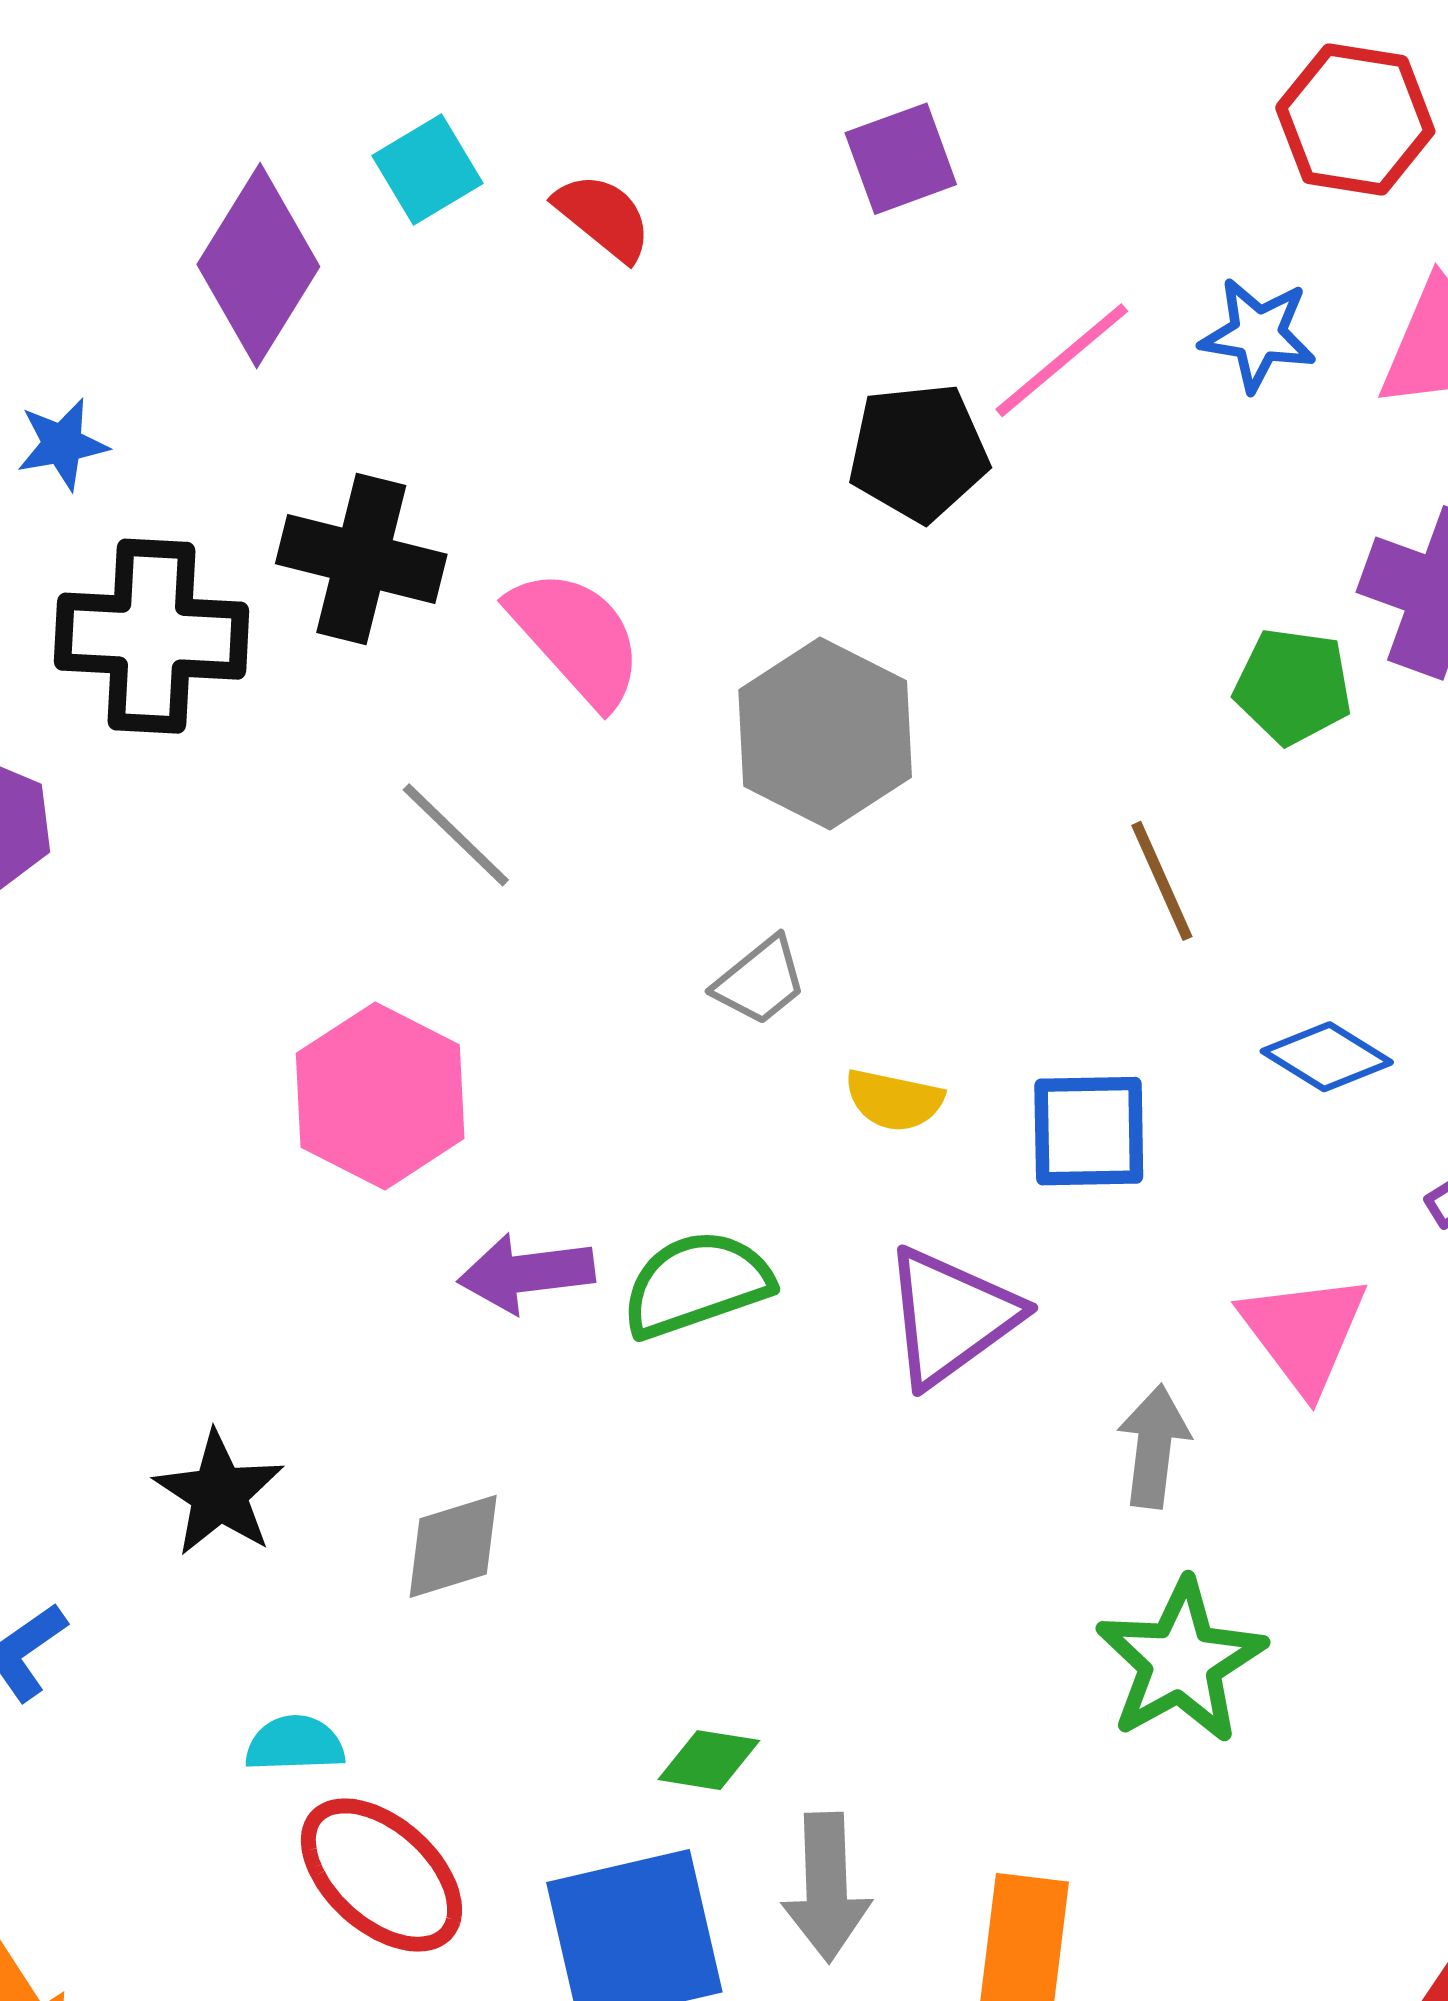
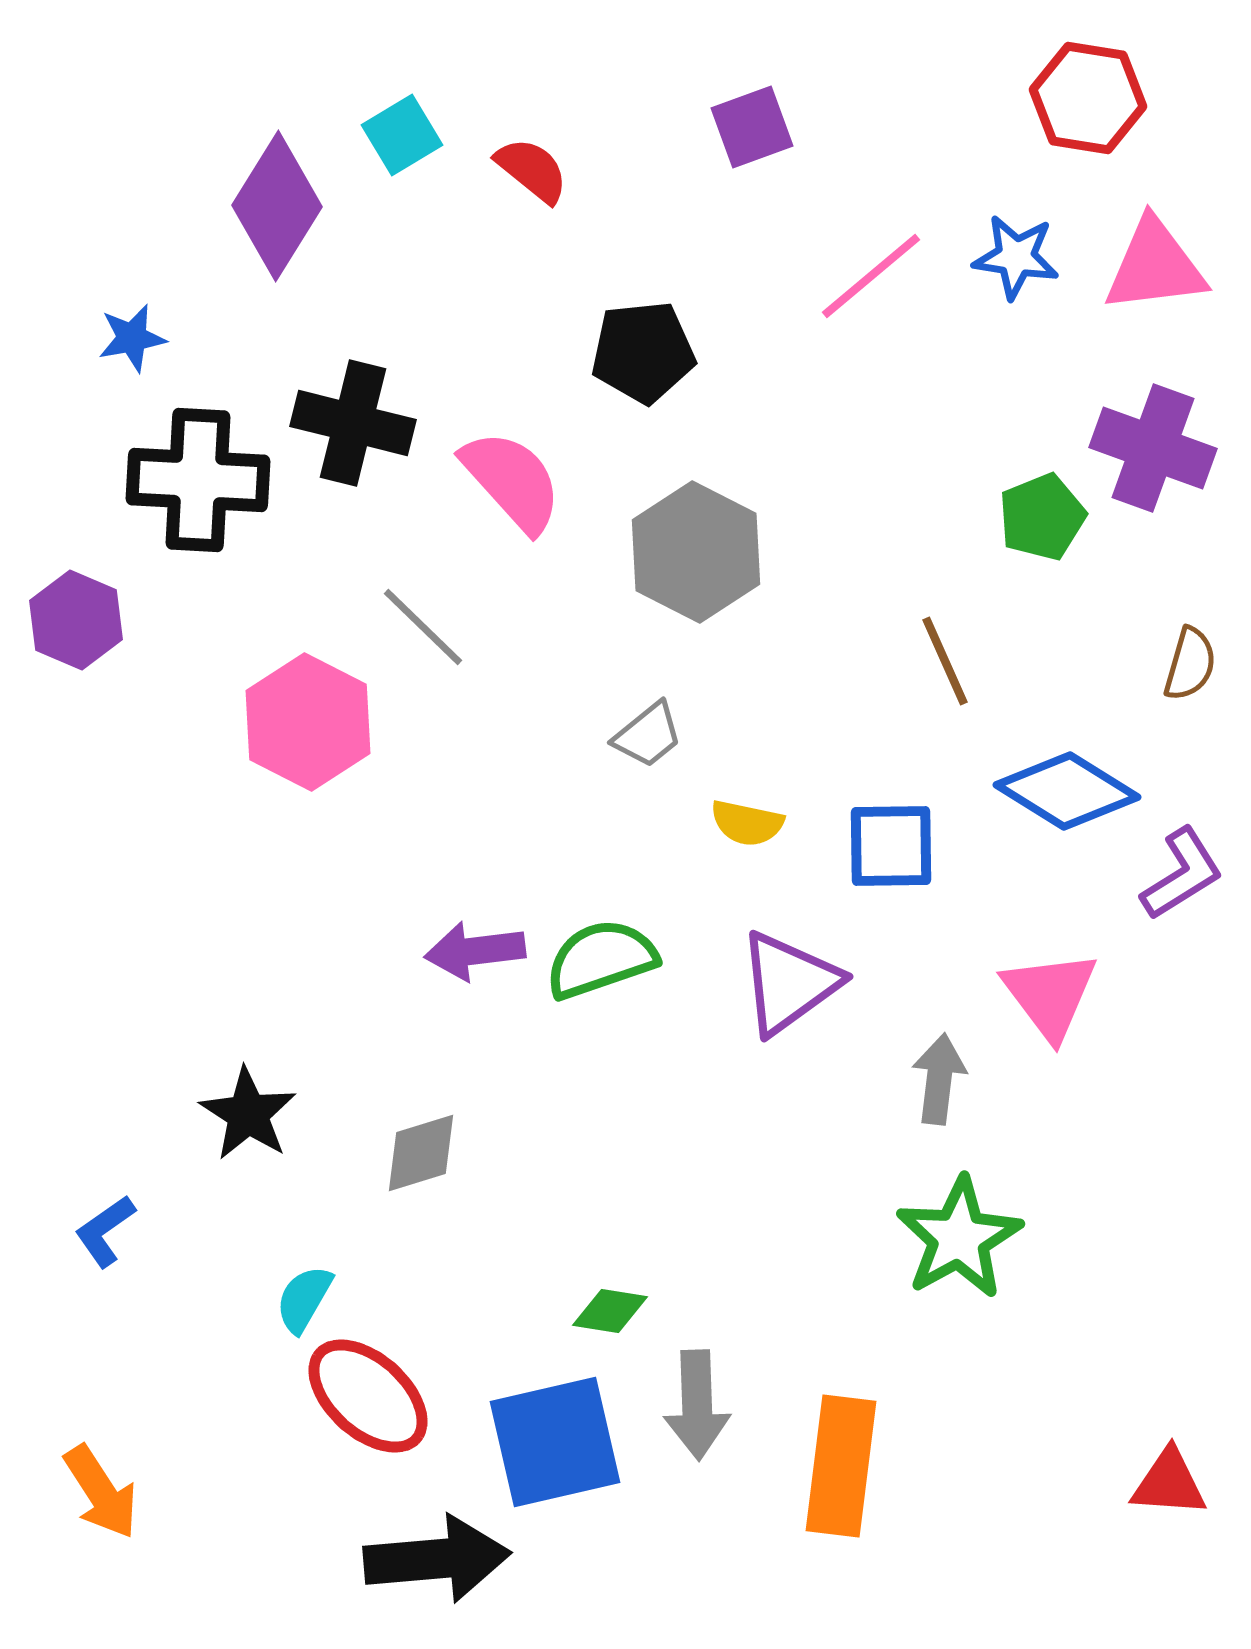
black pentagon: (918, 452) -> (643, 352), moved
green pentagon: (1293, 686) -> (1042, 517), turned -30
blue diamond: (1327, 1057) -> (1067, 791), size x1.5
pink hexagon: (380, 1096) -> (308, 722), moved
cyan semicircle: (295, 1744) -> (304, 1299), turned -58

